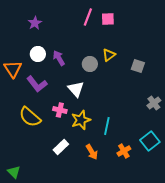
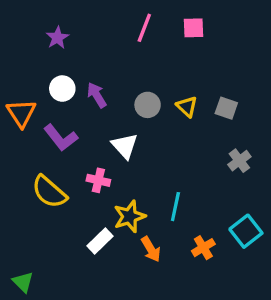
pink square: (108, 19) -> (193, 28), moved
yellow triangle: (109, 55) -> (187, 107), moved, turned -40
gray cross: (154, 103) -> (239, 161), moved
yellow star: (81, 120) -> (130, 216), moved

